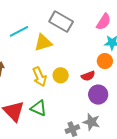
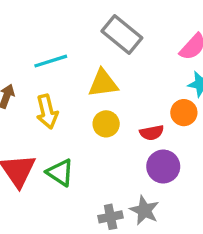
cyan line: (19, 31) -> (51, 61), moved
yellow triangle: (43, 43) -> (103, 83), moved
yellow arrow: (40, 77) -> (47, 112), moved

